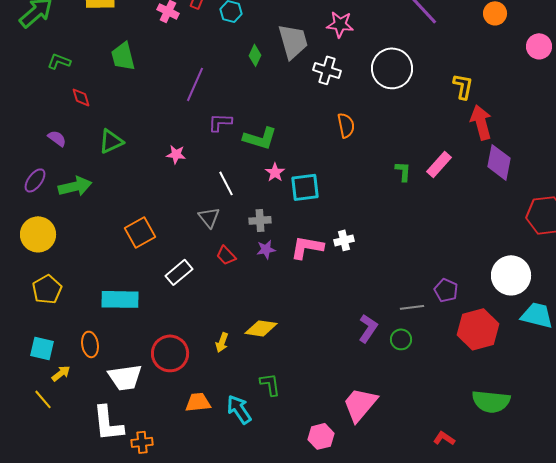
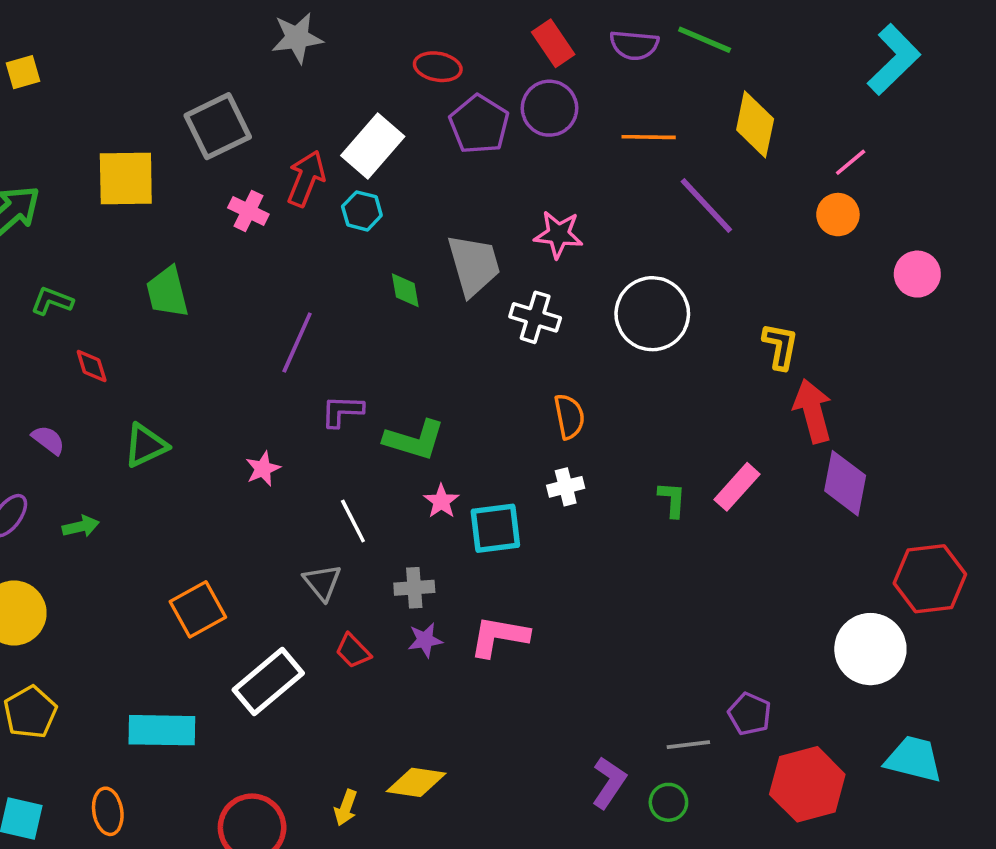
green diamond: (255, 55) -> (405, 290), turned -35
pink star: (176, 154) -> (263, 469), turned -30
green arrow: (75, 186) -> (81, 526), size x0.6
white cross: (344, 240) -> (566, 487), moved
white rectangle: (179, 272) -> (268, 682), size x1.4
white circle: (511, 275) -> (870, 649), moved

